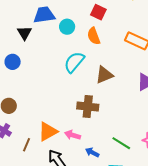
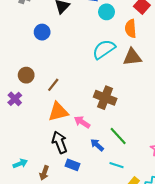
brown triangle: (104, 75) -> (132, 57), moved
green line: (121, 143) -> (118, 136), moved
brown line: (26, 145) -> (53, 85), moved

